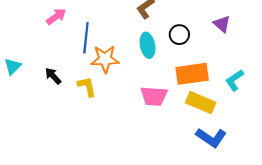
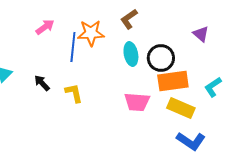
black circle: (179, 35) -> (161, 58), moved, size x1.4
orange star: (105, 59) -> (91, 33), moved

